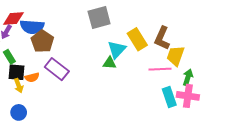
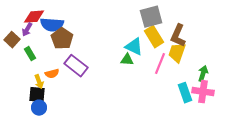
gray square: (99, 18) -> (151, 17), moved
cyan triangle: (117, 50) -> (134, 47), turned -48
yellow trapezoid: (175, 56) -> (177, 53), moved
pink line: (160, 69) -> (160, 64), moved, turned -65
black square: (17, 72) -> (37, 95), moved

